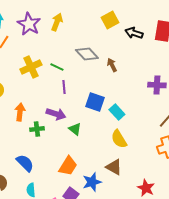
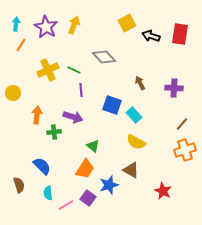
brown arrow: (112, 65) -> (140, 83), moved
green triangle: (75, 129) -> (93, 146), moved
yellow semicircle: (119, 139) -> (136, 142), turned -30

